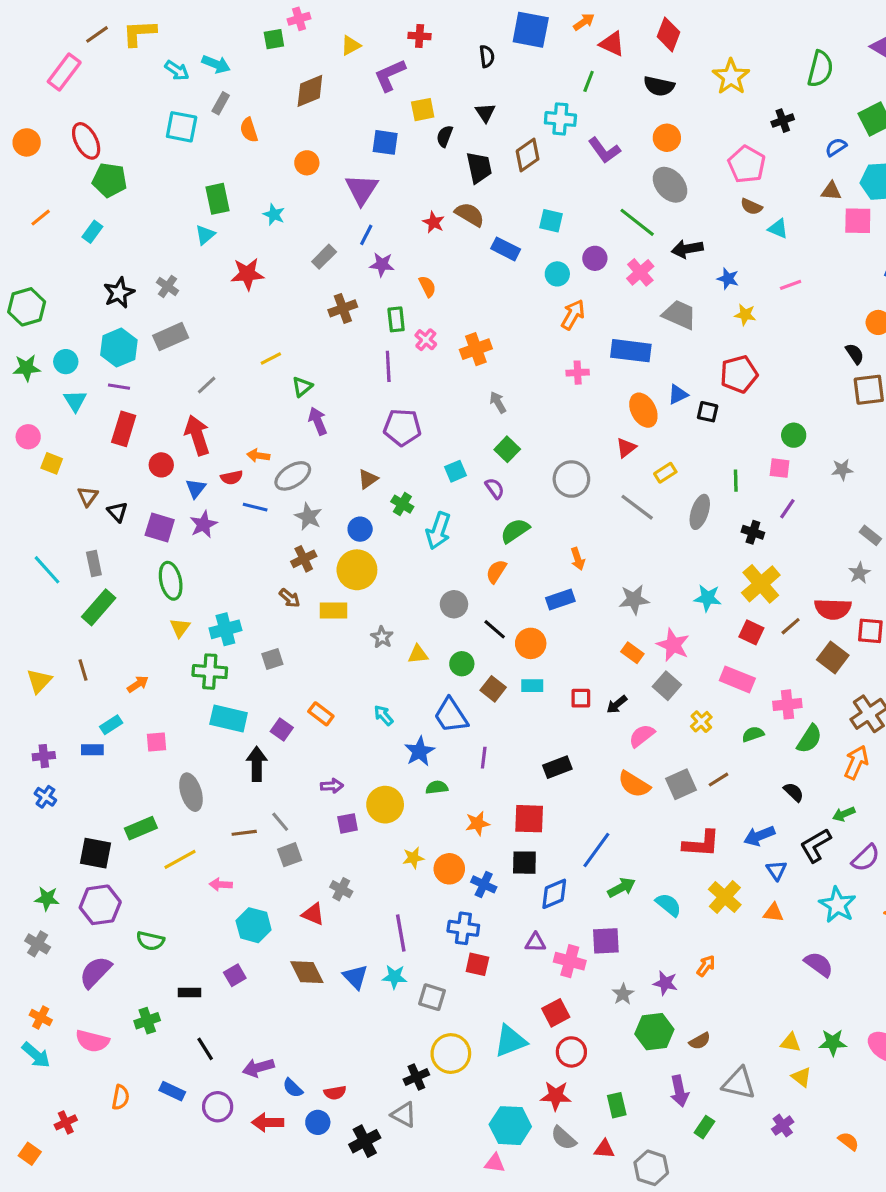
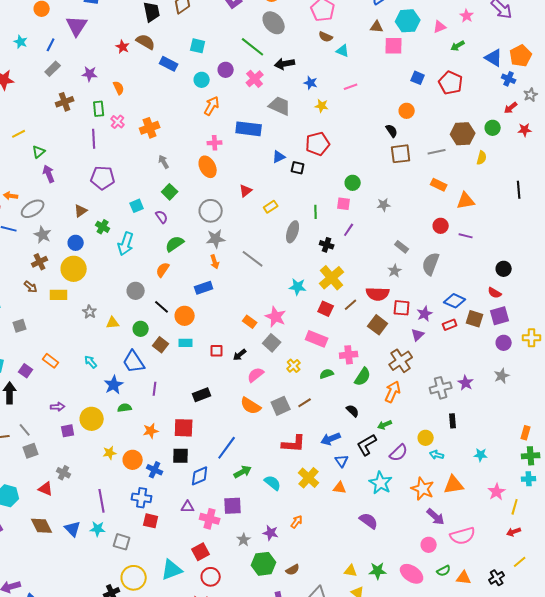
blue line: (366, 235) -> (51, 45), moved
orange ellipse: (643, 410) -> (208, 167), moved
gray line: (637, 507) -> (253, 259), moved
gray star: (634, 600) -> (216, 239), moved

